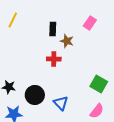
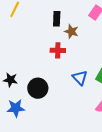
blue triangle: (61, 103) -> (80, 78), moved

